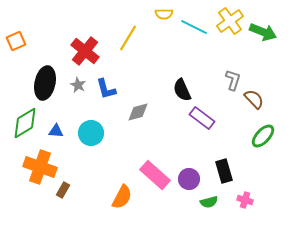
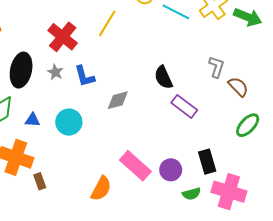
brown rectangle: (63, 190) -> (40, 181), turned -49
pink cross: (245, 200) -> (229, 192), size x2.0

